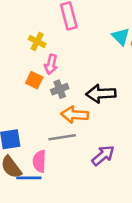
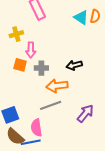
yellow cross: (37, 41) -> (16, 34), turned -32
gray cross: (60, 89) -> (41, 68), turned 32
black arrow: (101, 94) -> (74, 65), size x0.7

